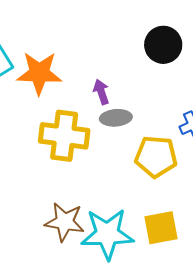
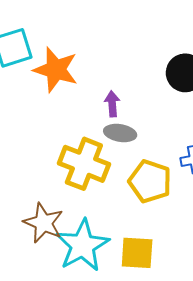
yellow cross: (64, 136) -> (84, 164), moved
cyan star: (107, 234) -> (82, 245), turned 30

